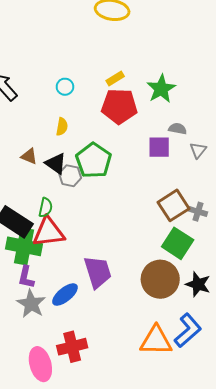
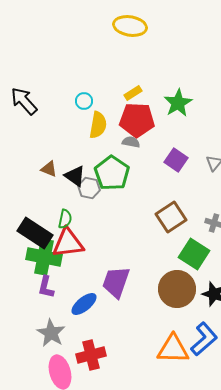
yellow semicircle: (62, 127) -> (98, 125), moved, size x1.5
gray semicircle: (178, 129) -> (131, 142), moved
purple square: (159, 147) -> (176, 160), turned 35
brown square: (173, 205) -> (171, 217), moved
purple trapezoid: (98, 272) -> (116, 282), turned -144
gray star: (31, 304) -> (51, 333), moved

